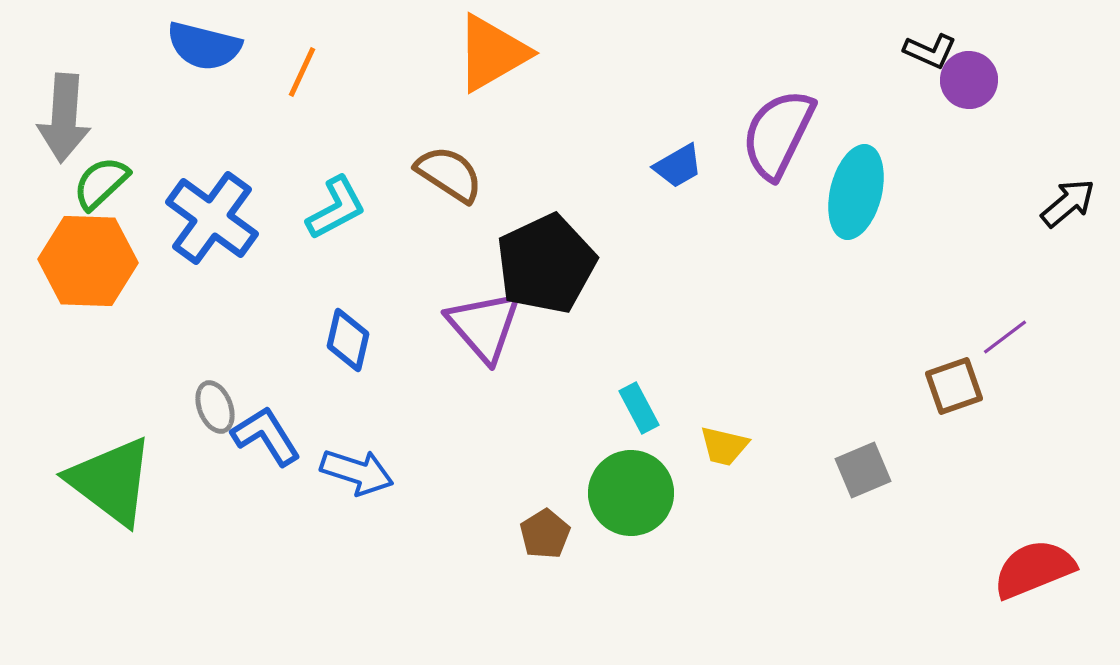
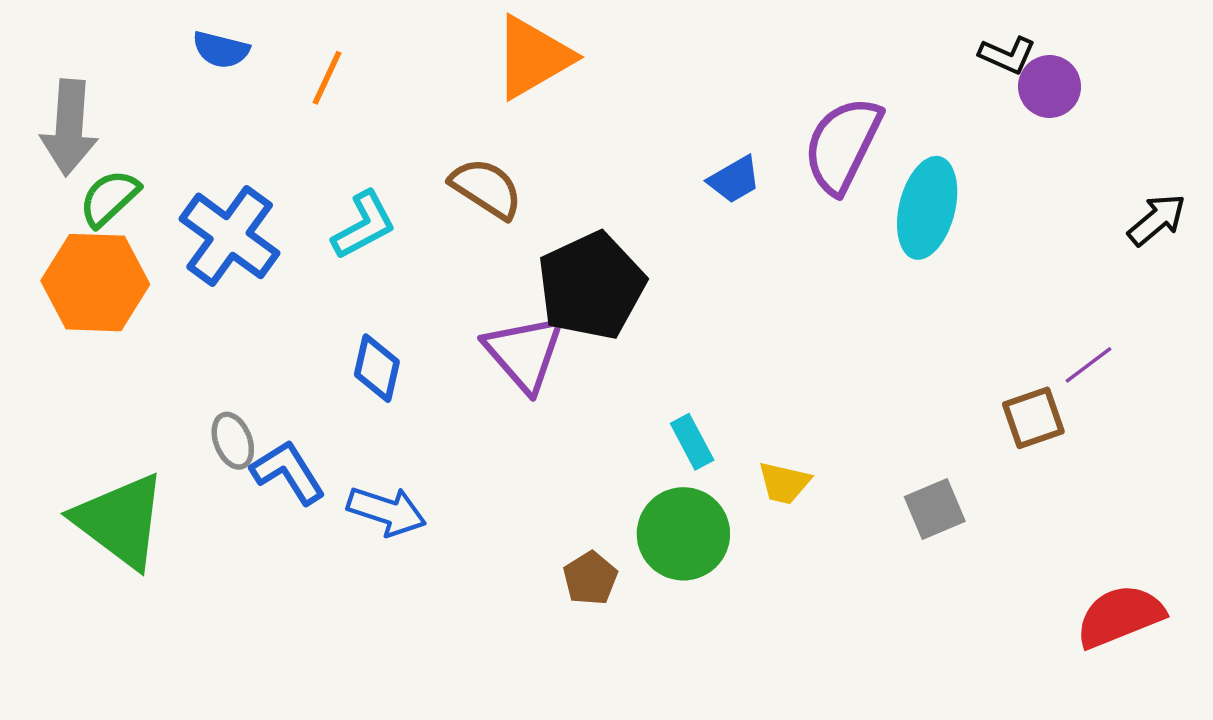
blue semicircle: (204, 46) -> (221, 50), size x0.7

